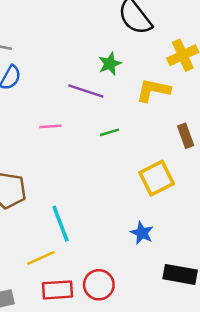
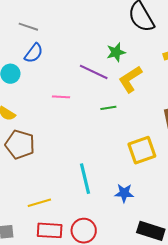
yellow L-shape: (153, 90) -> (130, 79), moved, turned -52
cyan line: (61, 224) -> (85, 179), moved
blue star: (142, 233) -> (124, 193), turned -30

